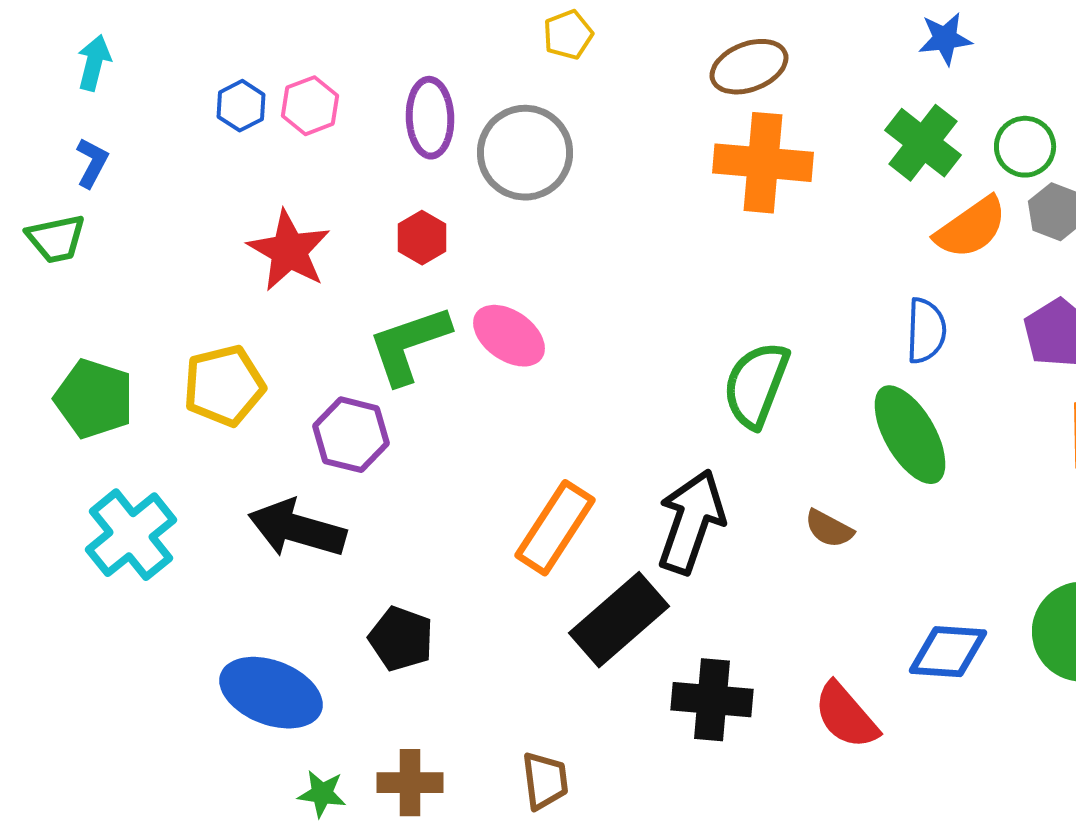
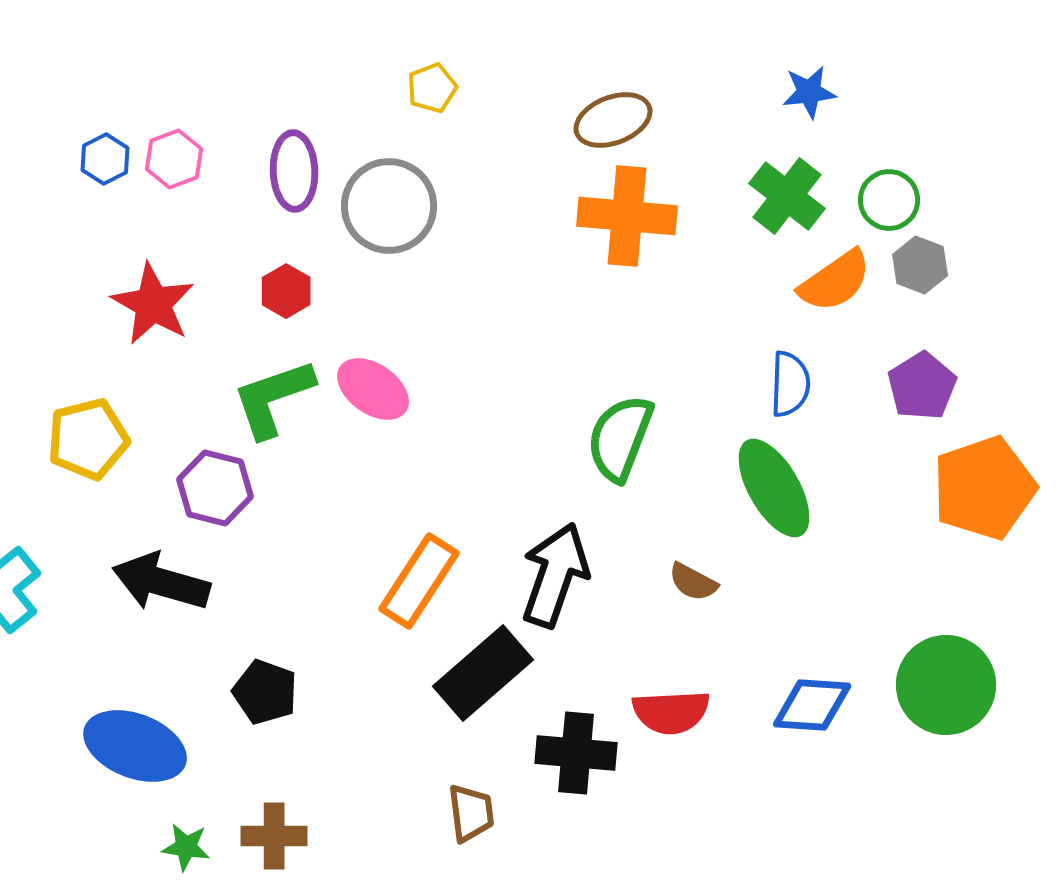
red semicircle: (846, 716) -> (671, 712), moved, turned -52
brown trapezoid: (545, 781) -> (471, 813), moved

